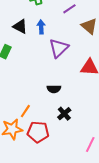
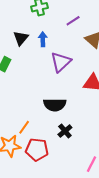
black triangle: (20, 26) -> (21, 38), turned 42
black semicircle: (54, 89) -> (55, 105), size x1.5

